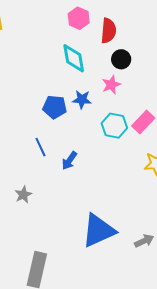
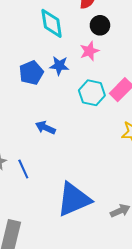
blue pentagon: (55, 107) -> (31, 73), turned -30
blue line: (41, 147) -> (23, 169), moved
blue arrow: (69, 161) -> (45, 128), turned 78

